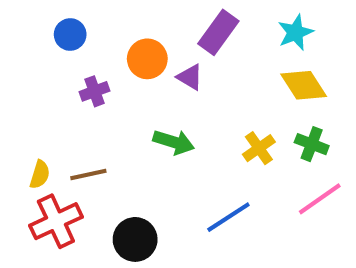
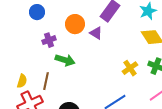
green arrow: (174, 142) -> (65, 60), moved
brown line: (88, 175) -> (46, 81), turned -66

